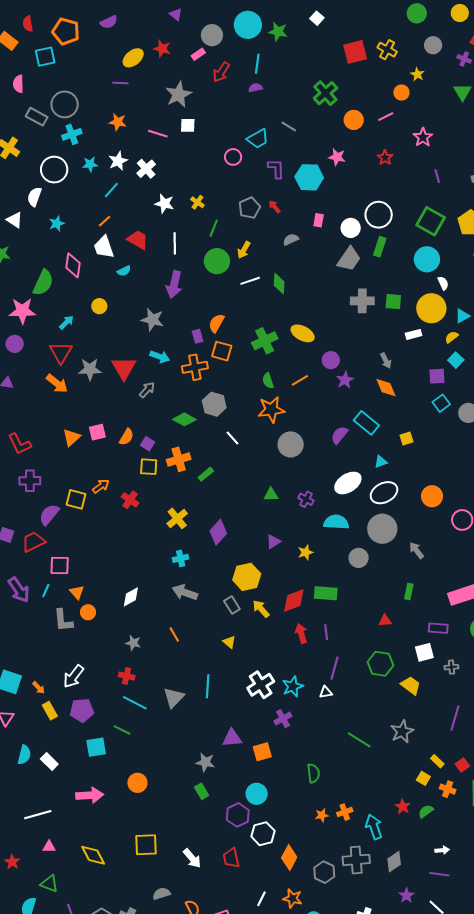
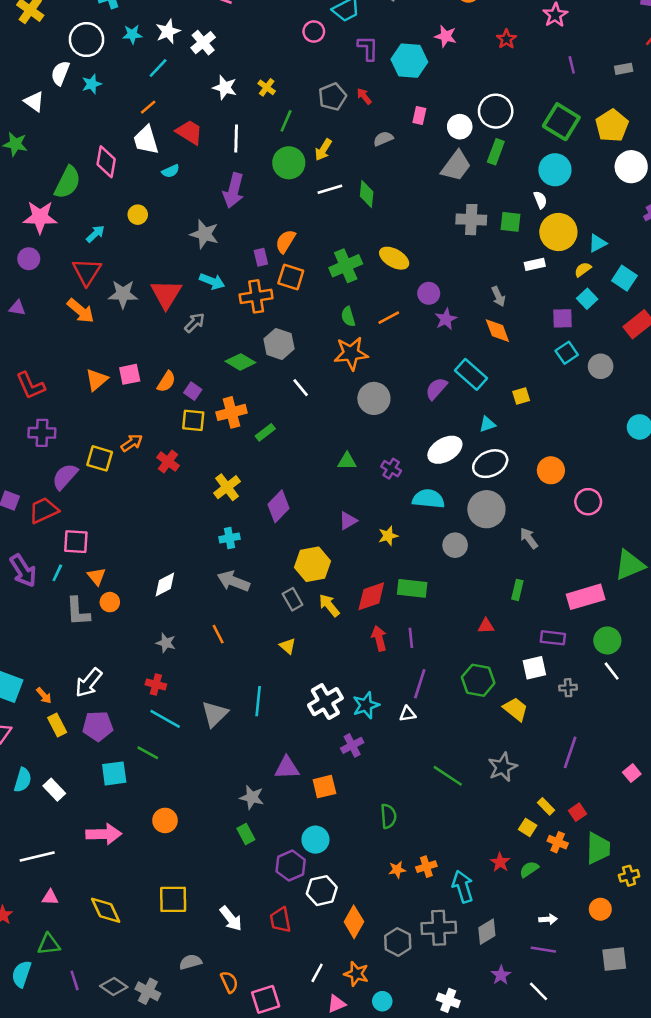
cyan star: (57, 224) -> (92, 84), moved
white semicircle: (443, 283) -> (540, 200), moved
green triangle: (49, 884) -> (49, 944), turned -30

